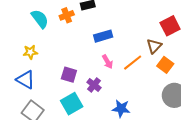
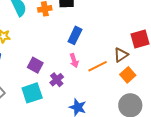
blue rectangle: (103, 36) -> (75, 35), turned -60

